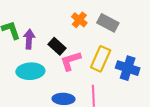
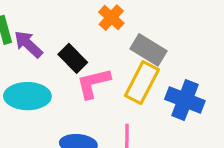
gray rectangle: (108, 23) -> (149, 50), moved
purple arrow: (29, 39) -> (28, 44), turned -54

